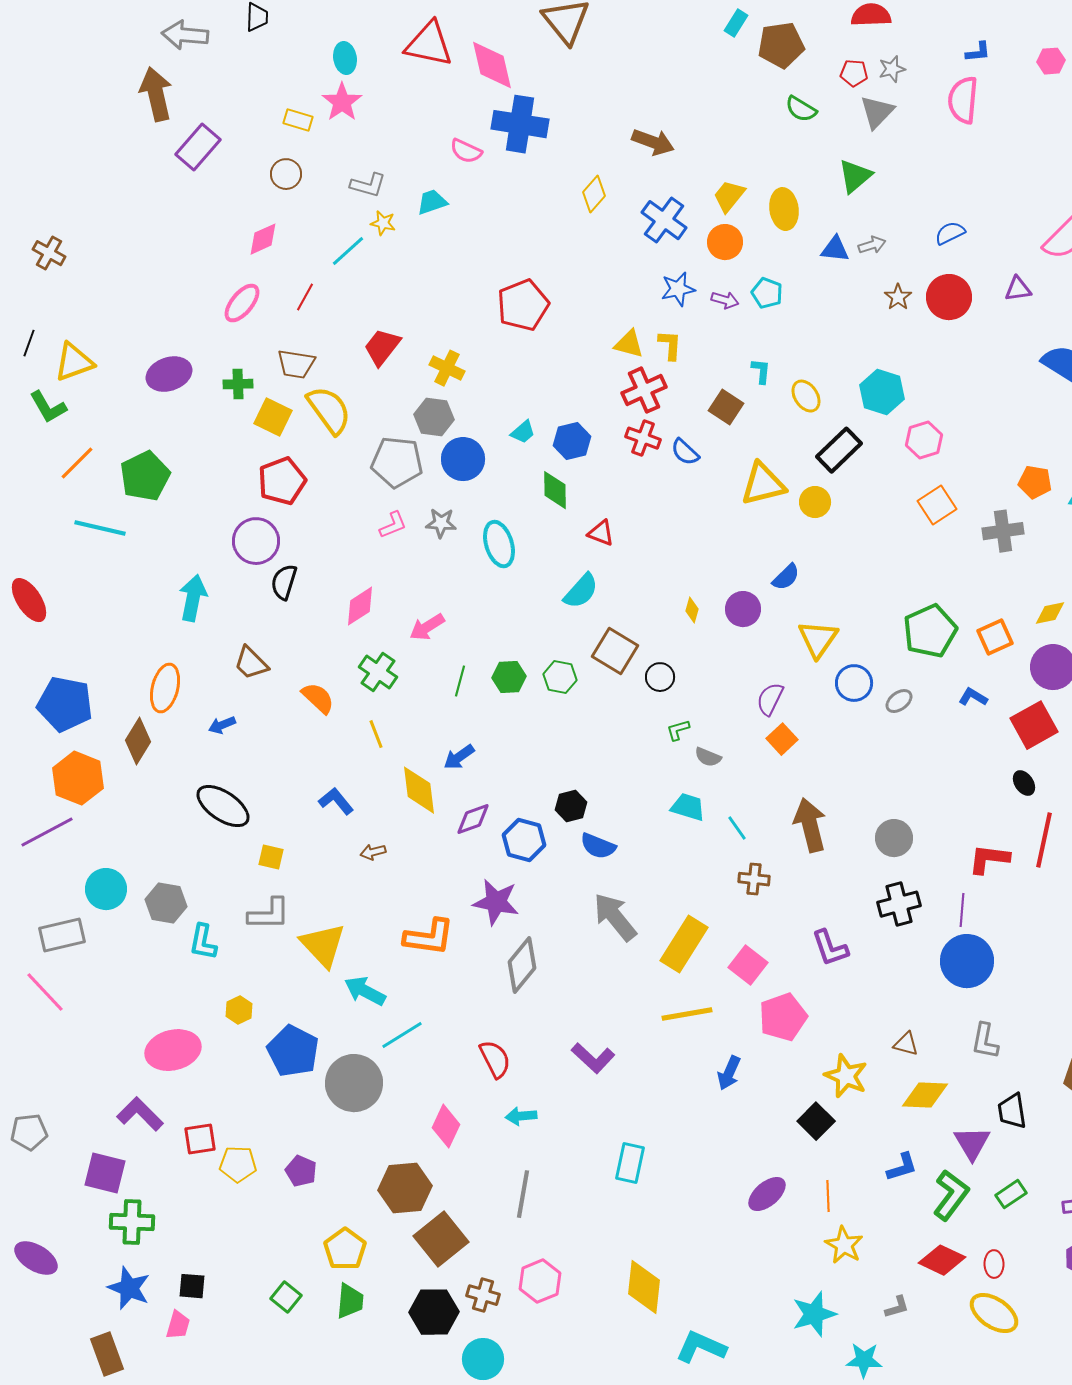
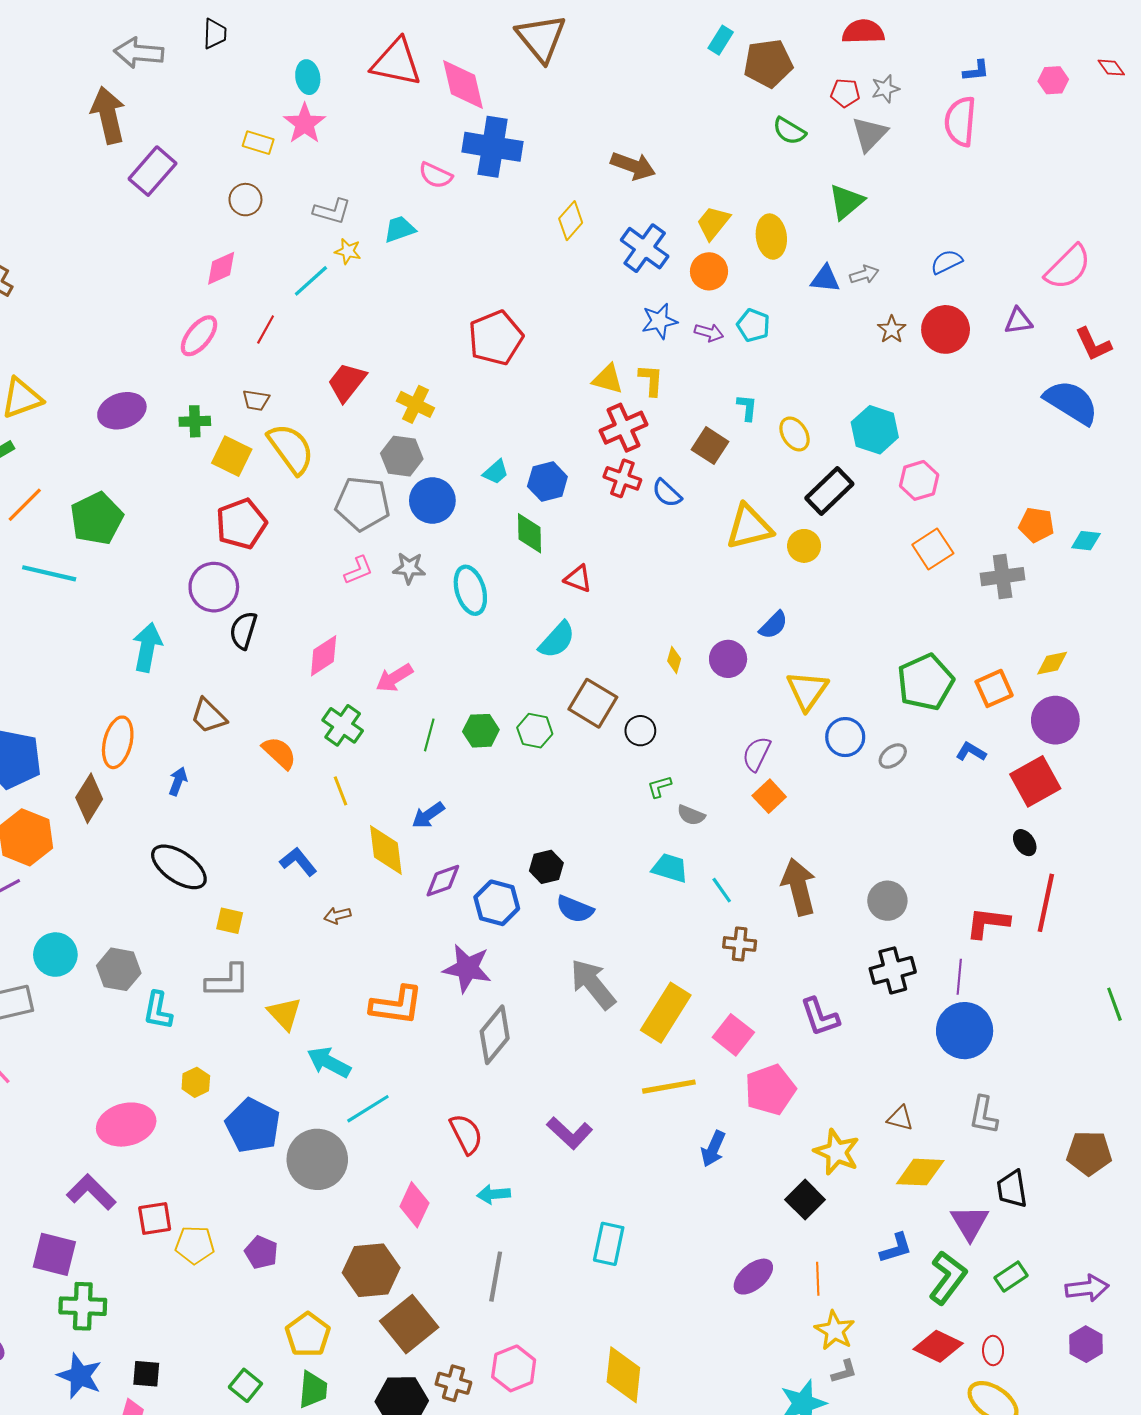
brown trapezoid: (296, 364) -> (256, 400), size x0.7
blue arrow: (222, 725) -> (178, 781), turned 132
yellow triangle: (323, 945) -> (285, 1014), size x0.7
gray L-shape: (897, 1307) -> (844, 1372), moved

